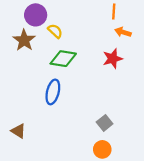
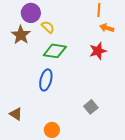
orange circle: (102, 149) -> (52, 130), moved

